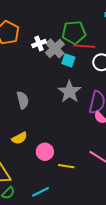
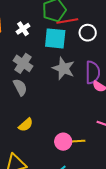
gray cross: (55, 48) -> (23, 63), moved
cyan square: (68, 60) -> (55, 38), size x1.6
pink circle: (45, 152) -> (63, 142), moved

